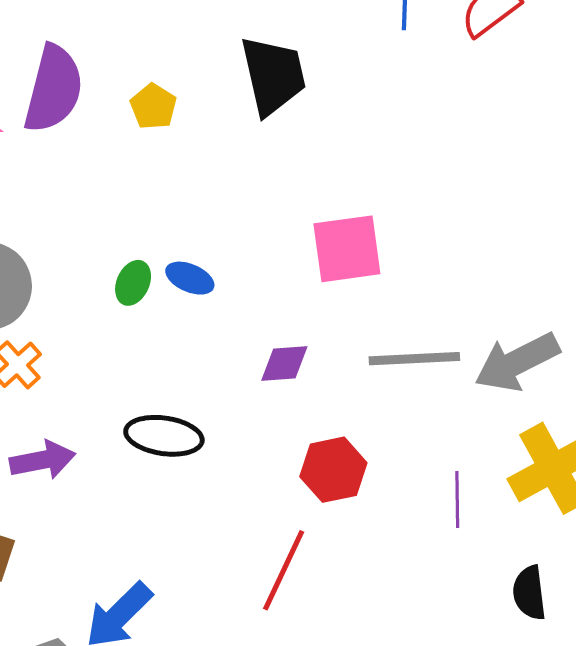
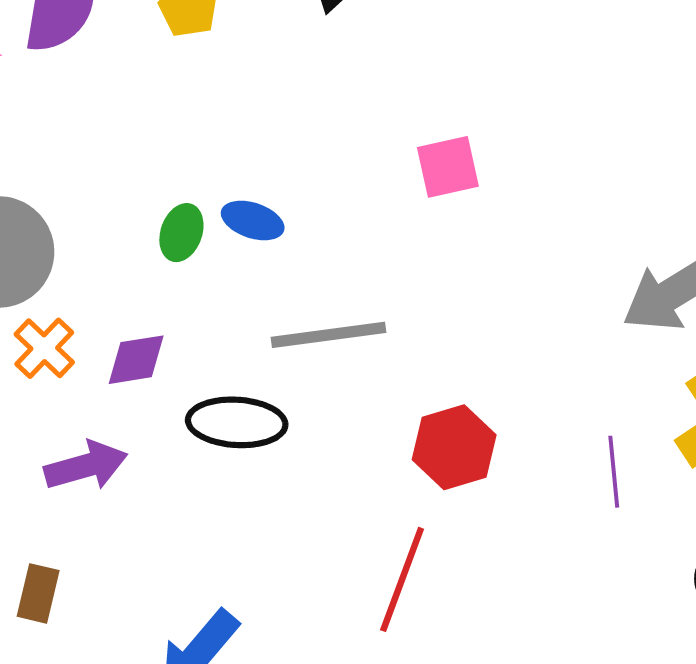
pink square: (347, 249) -> (448, 167), size x0.7
gray line: (414, 359) -> (329, 335), moved
purple diamond: (284, 363) -> (136, 360), moved

